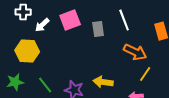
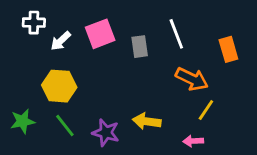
yellow hexagon: (27, 51) -> (59, 86), moved

